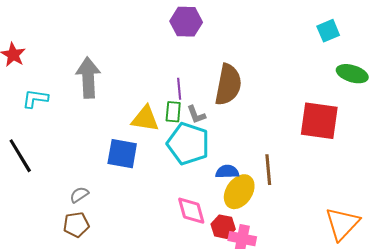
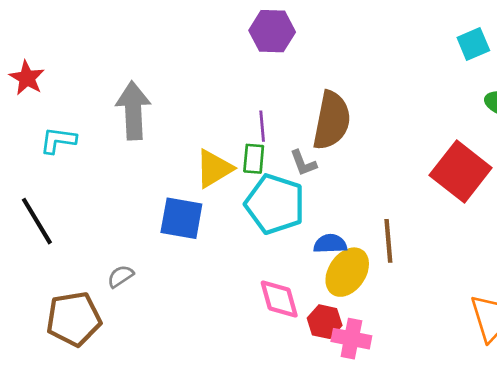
gray L-shape: (196, 115) -> (303, 163), moved
yellow triangle: (145, 119) -> (214, 169), turned -40
red square: (319, 121) -> (461, 171), turned 30
brown pentagon: (76, 225) -> (74, 319), moved, size x1.5

